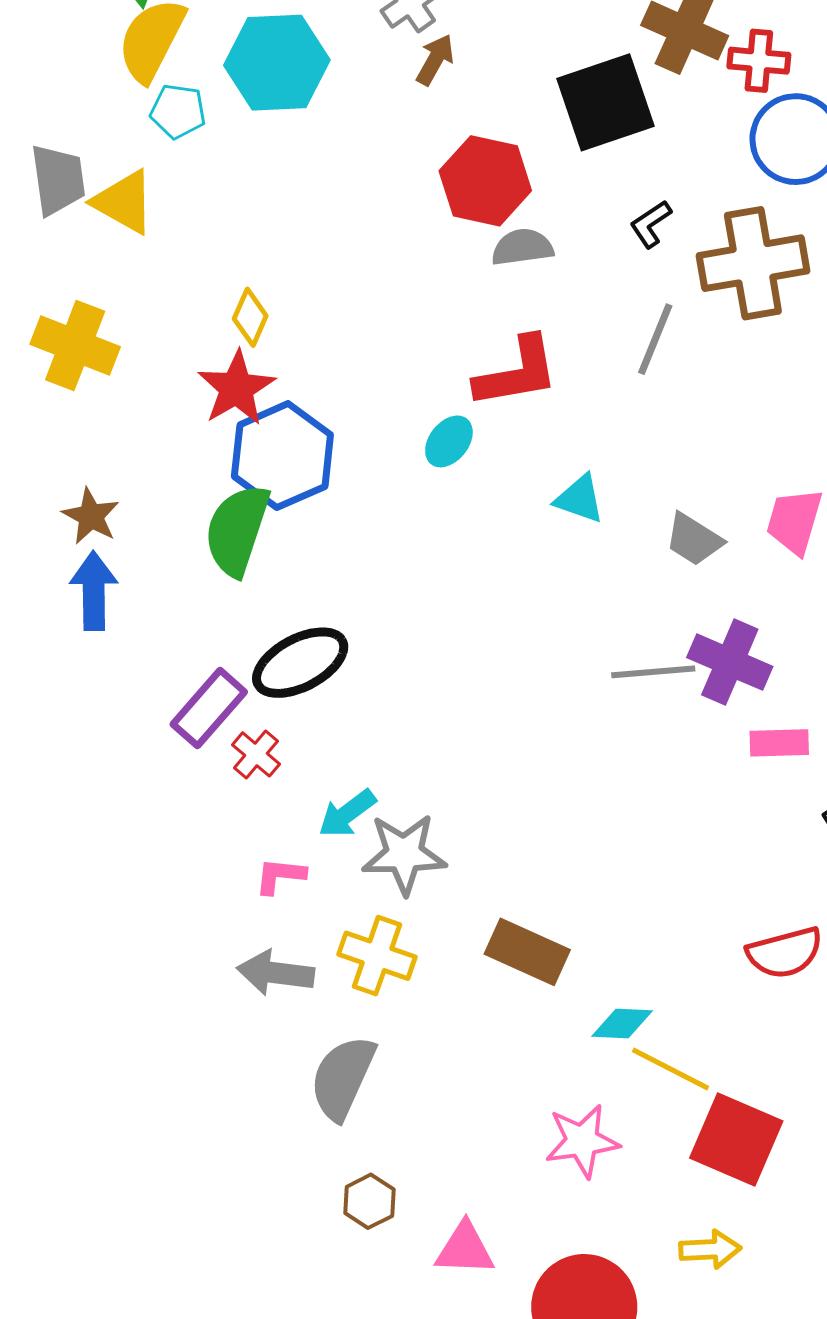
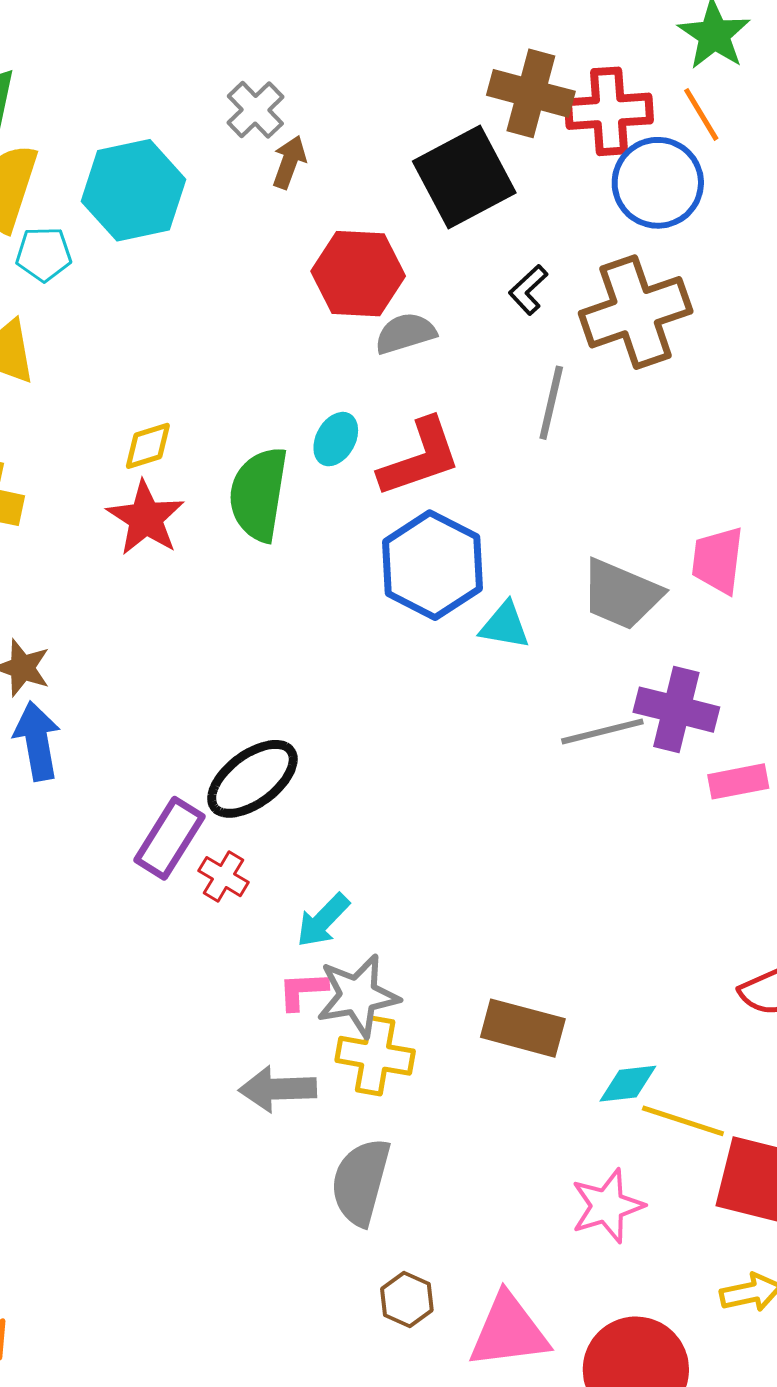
red cross: (759, 61) -> (609, 111), size x1.4
yellow diamond: (250, 317) -> (148, 446), turned 58
cyan ellipse: (449, 441) -> (336, 439), moved
blue hexagon: (282, 456) -> (432, 565), moved
cyan triangle: (580, 499) -> (505, 625), moved
green semicircle: (237, 530) -> (259, 494), moved
gray trapezoid: (694, 539) -> (621, 594), size x1.4
gray star: (404, 854) -> (358, 996), moved
pink L-shape: (280, 876) -> (303, 991), moved
pink triangle: (465, 1249) -> (509, 1331), size x1.4

